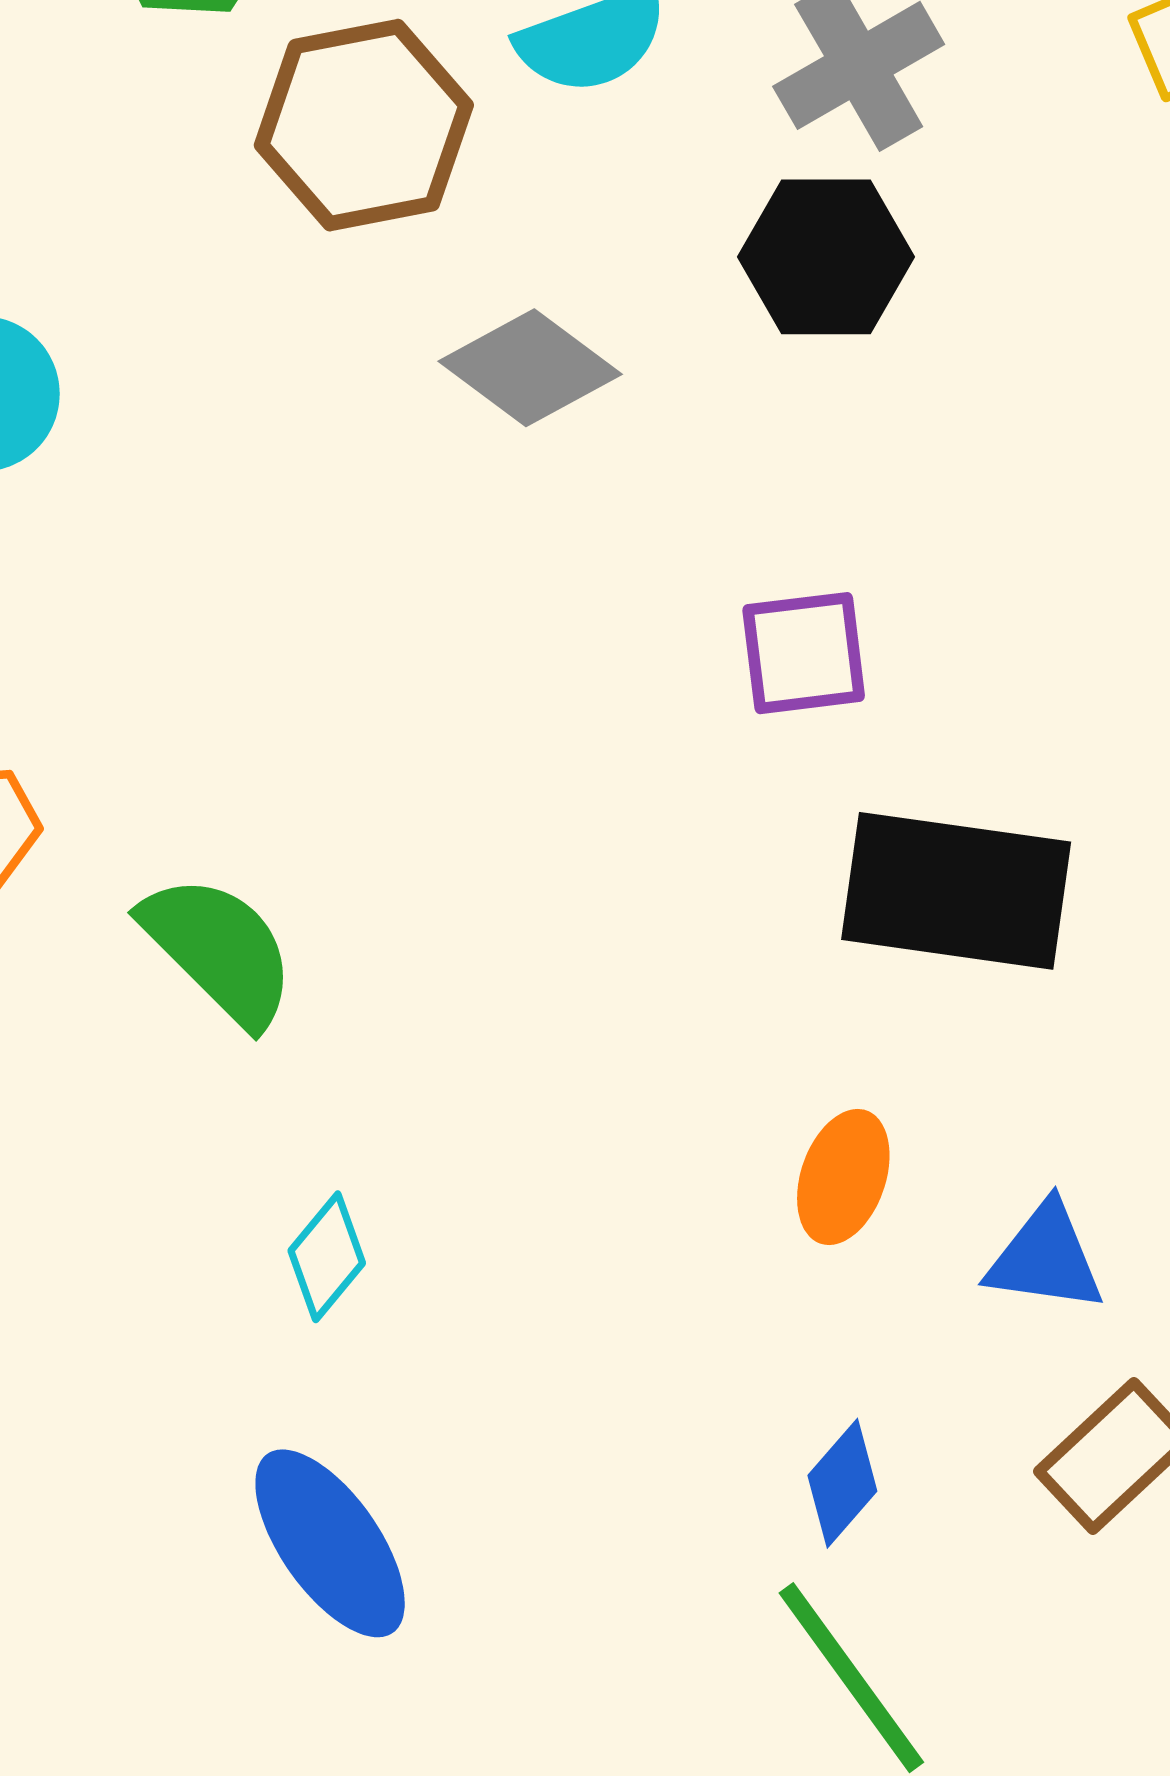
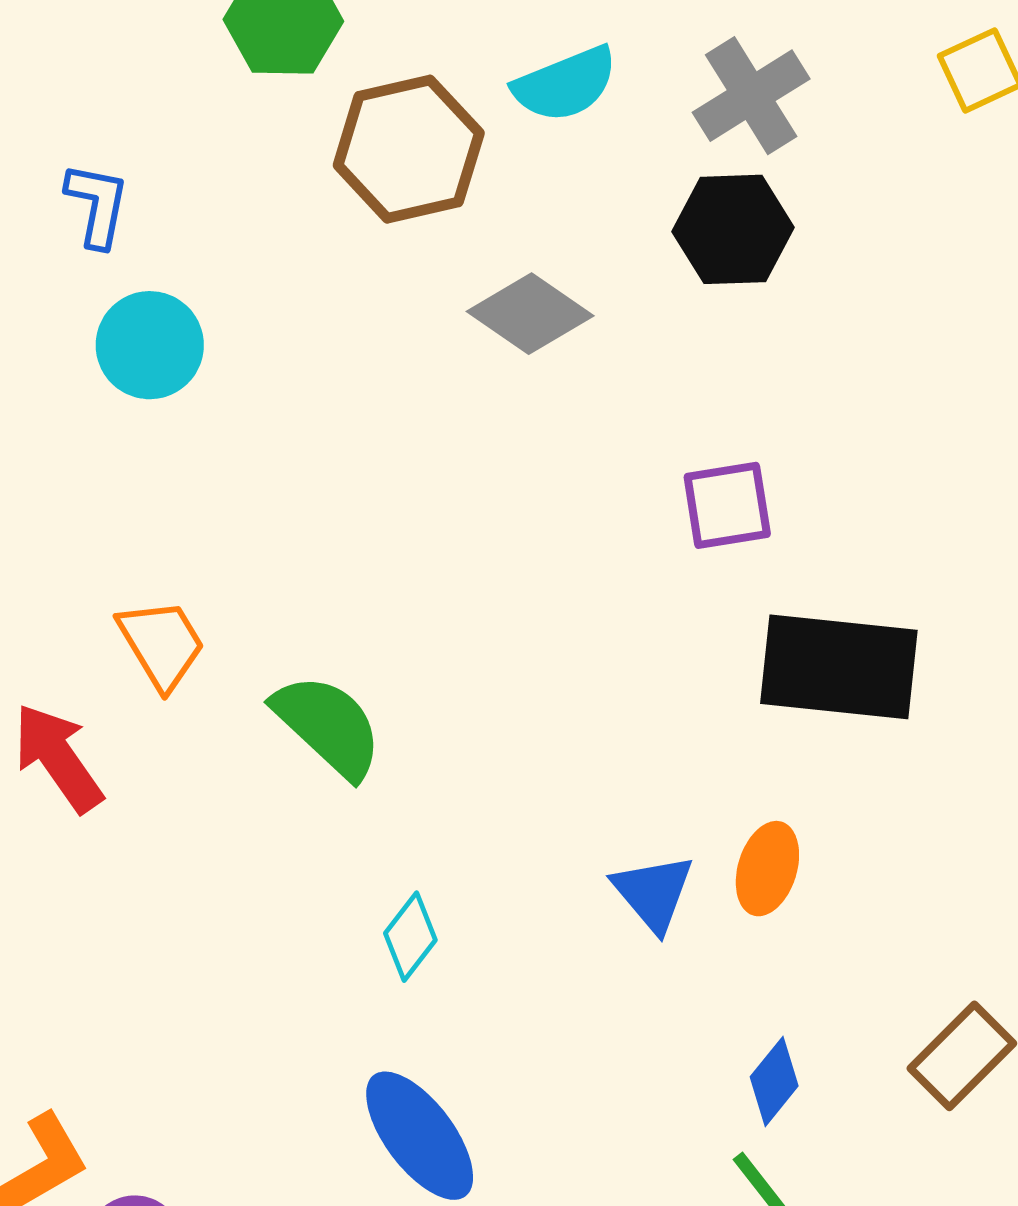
blue triangle: (1045, 1258) -> (653, 893), moved, turned 44

